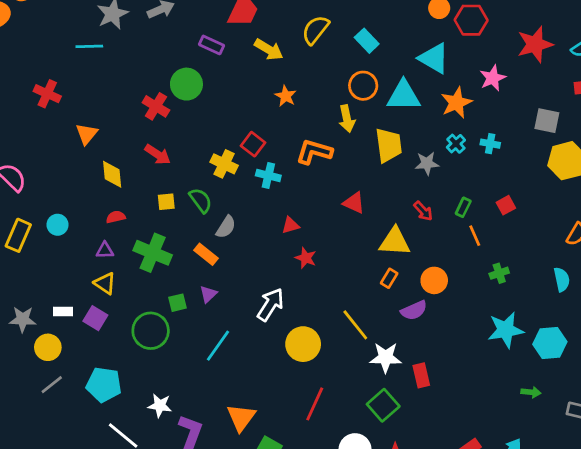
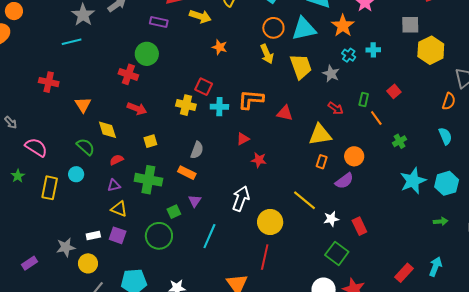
orange L-shape: (314, 152) -> (251, 99), moved
gray star: (427, 163) -> (331, 74), turned -30
green semicircle: (201, 200) -> (86, 147), moved
white star: (386, 357) -> (331, 219), size x0.7
red line: (315, 404) -> (265, 257), moved

